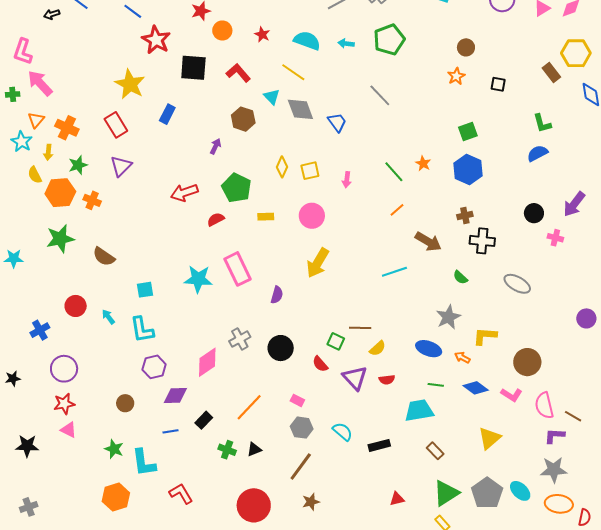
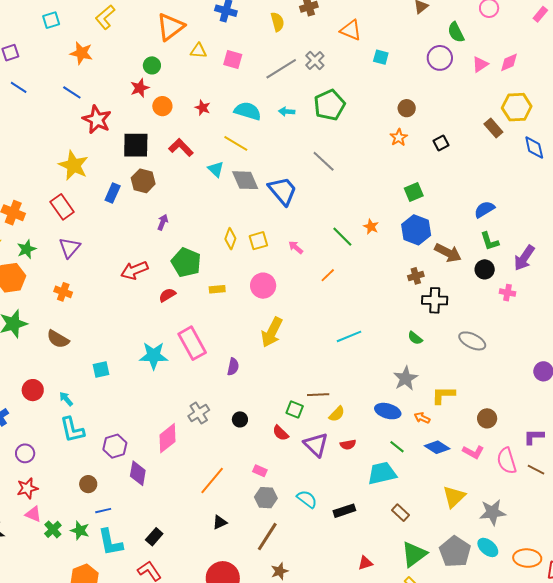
black square: (498, 84) -> (441, 143), turned -35
brown hexagon: (243, 119) -> (143, 181), moved
blue trapezoid: (337, 122) -> (283, 191), size x1.5
green L-shape: (542, 123) -> (490, 241), moved
pink arrow: (347, 180) -> (296, 247), turned 126
orange cross: (92, 200) -> (63, 292), moved
orange line: (397, 210) -> (328, 275), moved
brown arrow: (428, 242) -> (448, 253), moved
cyan L-shape: (142, 330) -> (72, 430), moved
black circle: (281, 348) -> (240, 419), size x0.6
brown circle: (527, 362) -> (487, 418), size x0.7
purple circle: (64, 369) -> (25, 453), size x0.7
green line: (436, 385) -> (397, 447), turned 35
purple diamond: (175, 395) -> (138, 473), turned -75
black rectangle: (204, 420) -> (154, 537), moved
blue line: (171, 431) -> (103, 511), moved
purple L-shape: (555, 436) -> (534, 437), moved
green cross: (227, 450) -> (53, 529), moved, turned 30
gray star: (554, 470) -> (493, 512), moved

